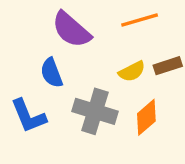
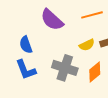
blue semicircle: (52, 73) -> (26, 45), moved

